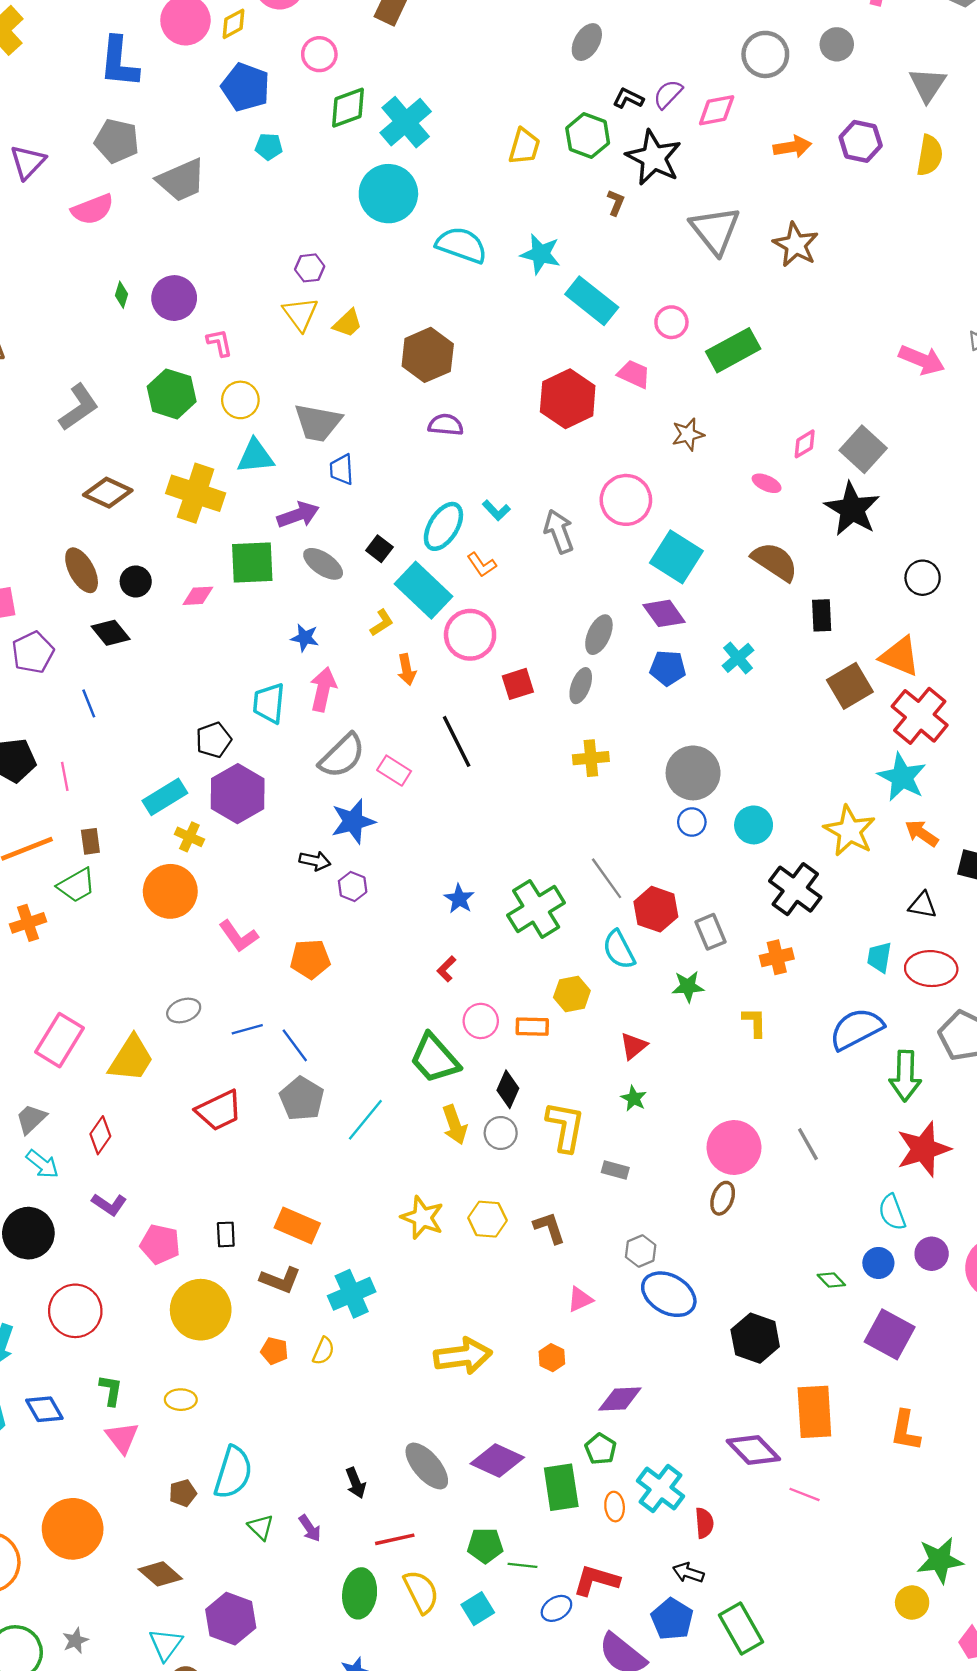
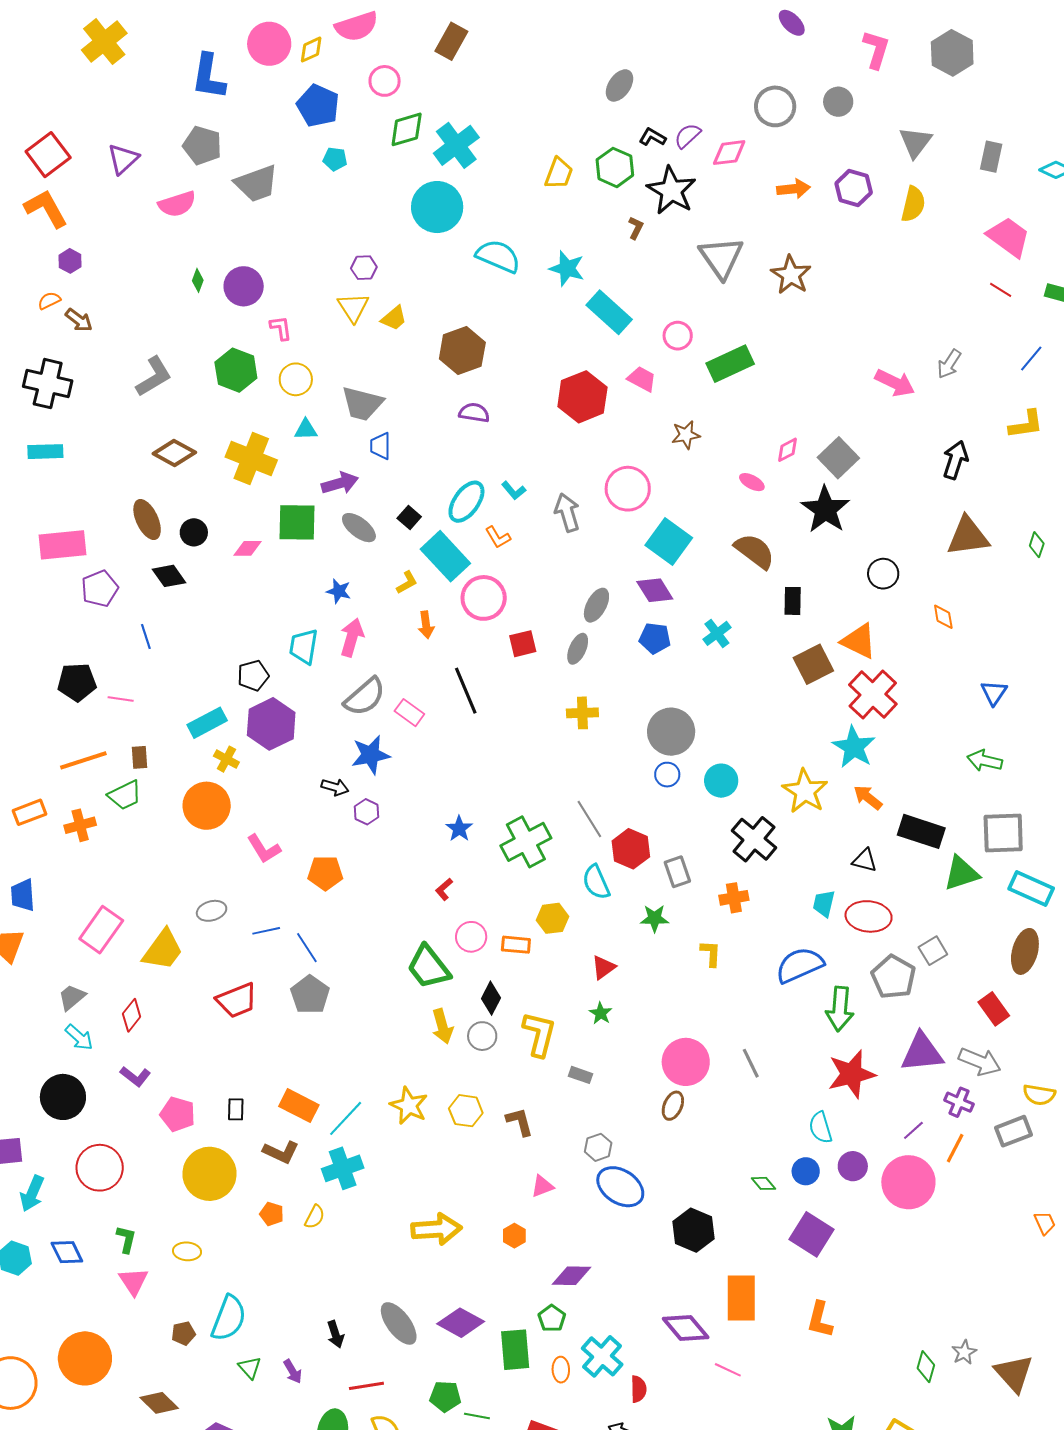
cyan triangle: (255, 456) -> (306, 430), size x0.7
pink line: (65, 776) -> (121, 699), turned -75
cyan line: (365, 1120) -> (346, 1118), moved

